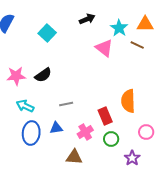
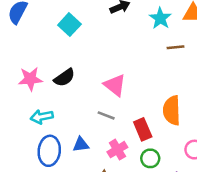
brown line: (137, 45) -> (175, 47), moved, turned -32
pink triangle: (104, 48) -> (115, 85), moved
gray line: (66, 104) -> (106, 115), moved, turned 32
cyan arrow: (25, 106) -> (42, 117), turned -36

